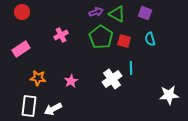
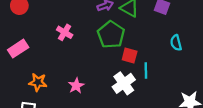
pink cross: (61, 35) -> (65, 32), turned -32
cyan semicircle: (150, 39) -> (176, 43), moved
red square: (124, 41) -> (130, 56), moved

